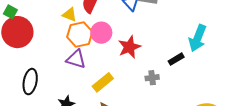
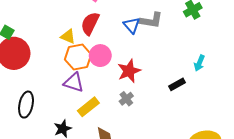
cyan arrow: (198, 38) -> (199, 63), size x0.6
gray cross: (152, 78) -> (126, 99), moved, turned -32
yellow rectangle: (103, 82) -> (88, 107), moved

